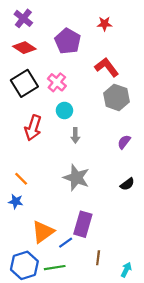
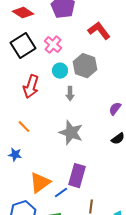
gray hexagon: (116, 97) -> (85, 66), moved
purple semicircle: (124, 142) -> (115, 109), moved
orange line: (21, 179) -> (24, 127), moved

